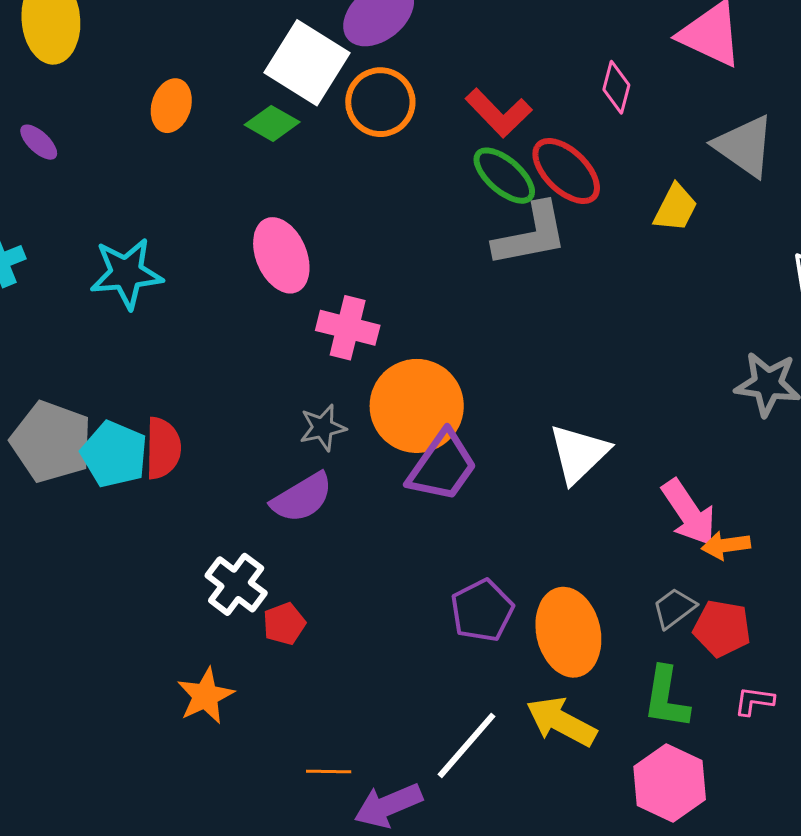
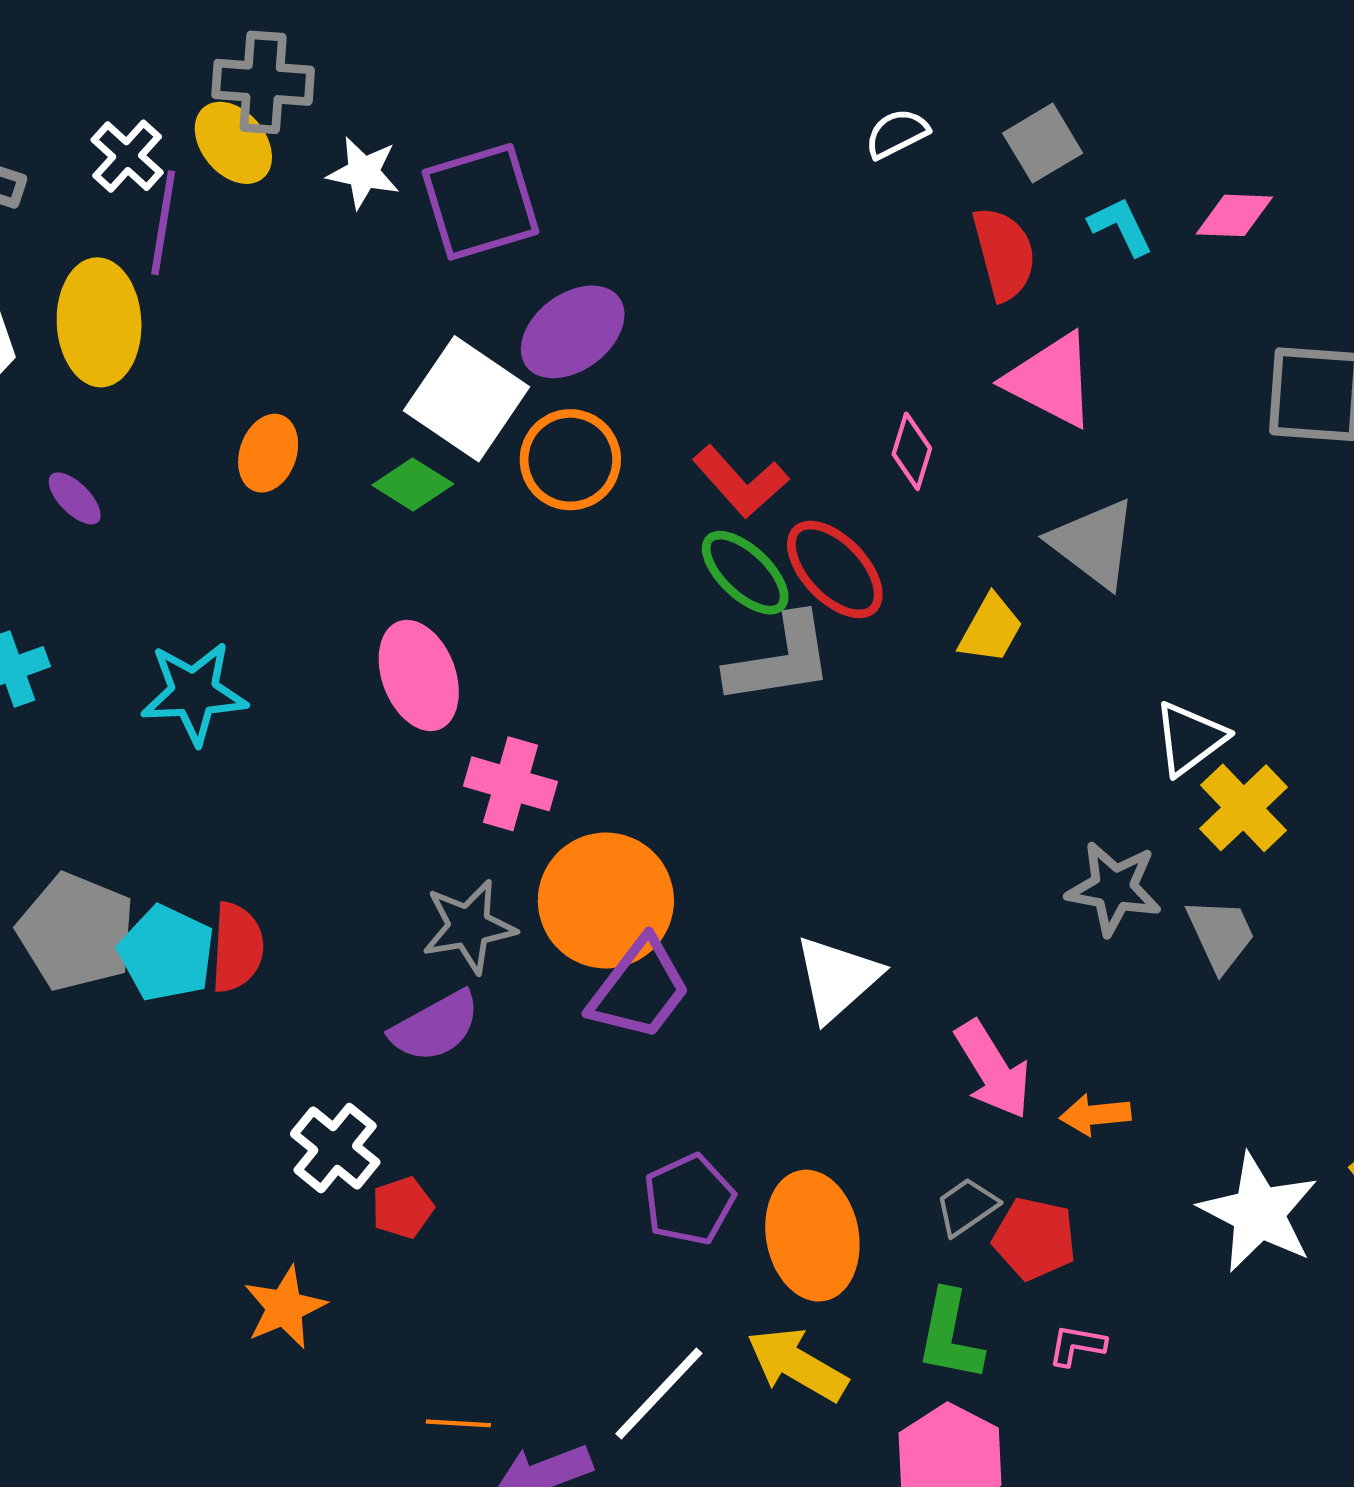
gray star: (323, 428) -> (469, 927), size x1.4
orange arrow: (726, 545) -> (1095, 1115), moved

